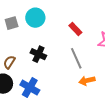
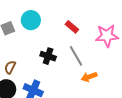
black cross: (38, 54) -> (48, 56), moved

